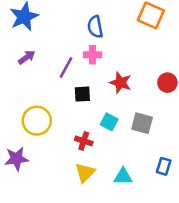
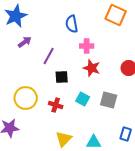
pink cross: (93, 55) -> (87, 46), moved
purple arrow: (27, 57) -> (25, 42), moved
red cross: (84, 141) -> (56, 105), moved

